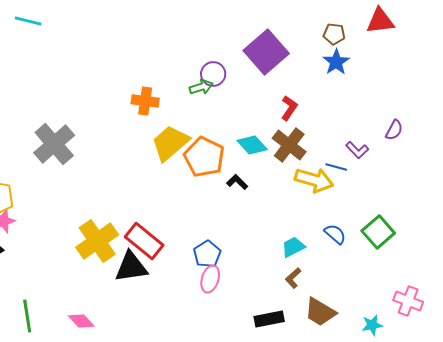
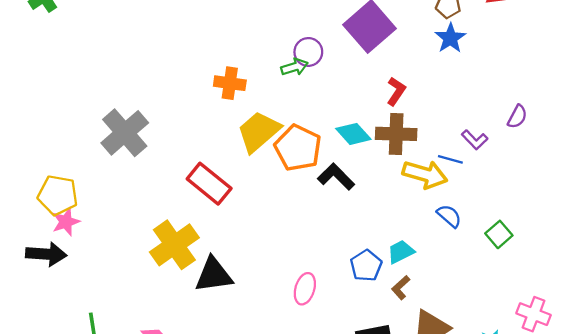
brown cross: (289, 145) -> (396, 134), turned -36
black L-shape: (237, 182) -> (336, 177), size x1.5
green square: (378, 232) -> (499, 234), size x0.7
blue semicircle: (335, 234) -> (449, 216), moved
red rectangle: (144, 241) -> (209, 184), moved
blue pentagon: (207, 254) -> (366, 266), moved

